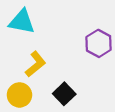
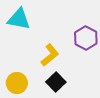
yellow L-shape: (36, 64) -> (50, 55), moved

